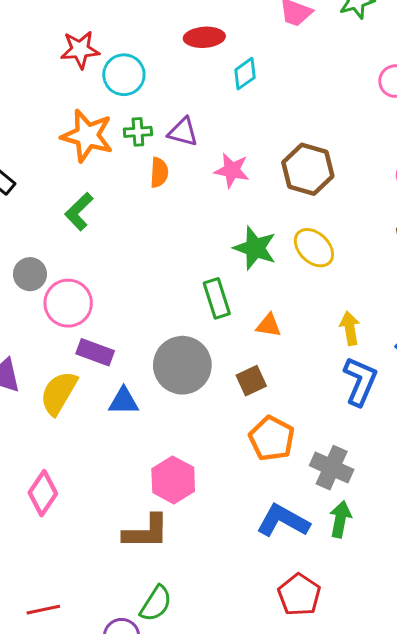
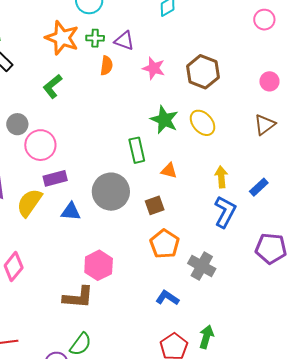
purple rectangle: (95, 352) -> (55, 178), turned -40
green arrow: (340, 519) -> (206, 337), moved
blue L-shape: (283, 521) -> (167, 298), size x0.7

